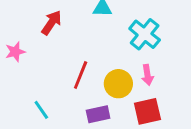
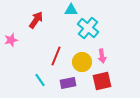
cyan cross: (145, 34) -> (88, 28), moved
cyan line: (41, 110) -> (40, 80), moved

